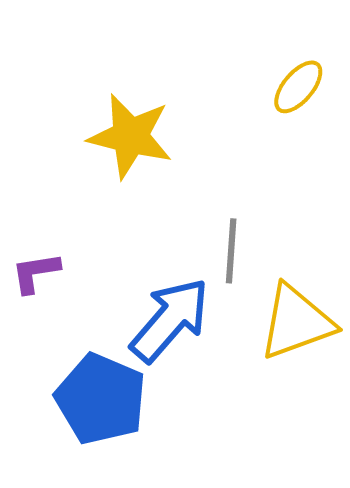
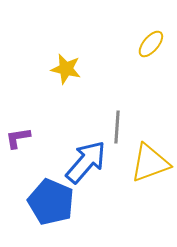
yellow star: (130, 136) -> (66, 69), size x0.7

